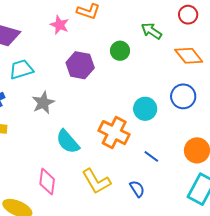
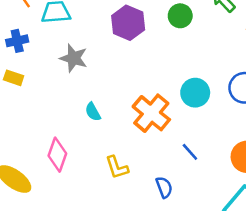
gray star: (43, 103) -> (74, 58), turned 30
cyan semicircle: (68, 142) -> (93, 112), size x0.6
yellow L-shape: (96, 181) -> (117, 167), size x0.7

